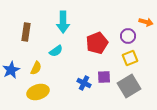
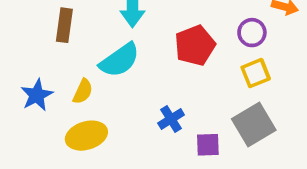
cyan semicircle: (56, 51) -> (120, 60), size x1.6
purple square: (104, 77) -> (208, 145), moved
blue cross: (84, 83) -> (171, 119), turned 32

